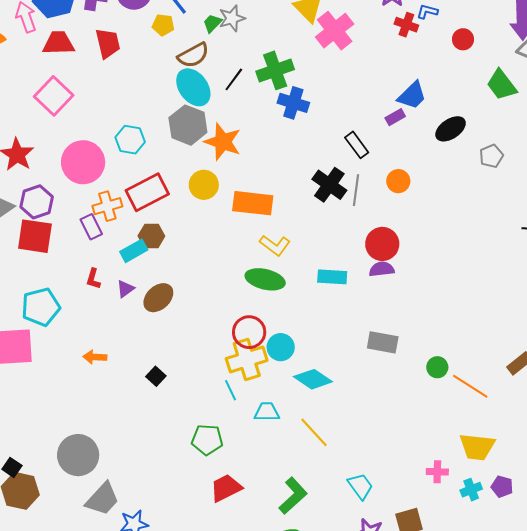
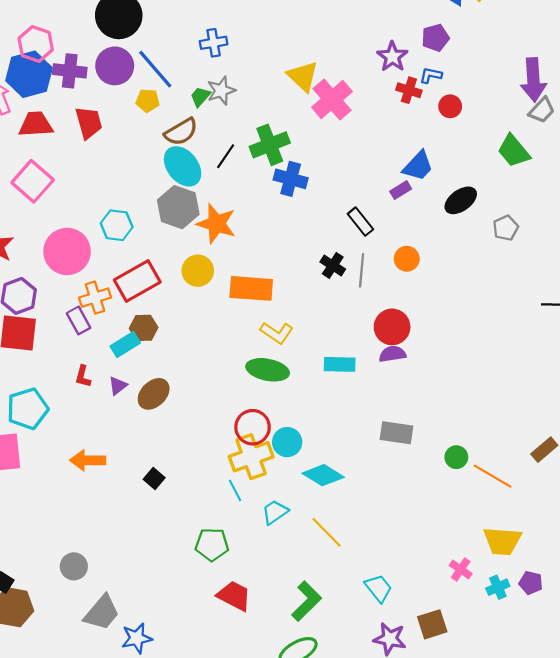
red circle: (463, 39) -> (450, 106), moved
black cross: (329, 185) -> (333, 265), size x0.7
orange arrow: (95, 357) -> (88, 460), size x1.4
cyan trapezoid: (267, 412) -> (275, 512), turned -32
gray circle: (78, 455) -> (74, 566), size x0.6
pink cross: (437, 472) -> (461, 569), turned 35
red trapezoid: (226, 488) -> (234, 596), turned 56

